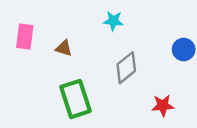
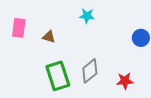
gray diamond: (126, 68) -> (90, 71), moved

